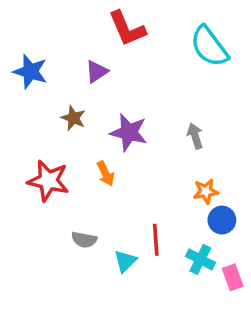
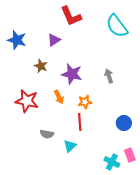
orange star: (206, 191) -> (85, 102), moved
red line: (156, 240) -> (80, 122), moved
cyan cross: (200, 259) -> (112, 162), moved

